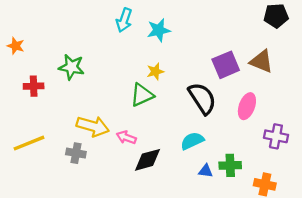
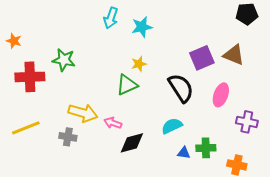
red cross: (34, 86) -> (30, 77), size x1.6

